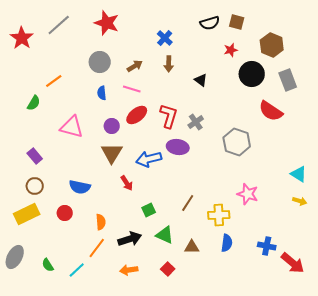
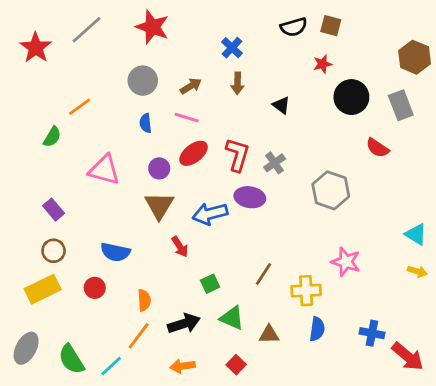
brown hexagon: (272, 45) -> (415, 57), moved
red semicircle: (271, 111) -> (377, 148), size x0.7
green semicircle: (48, 265) -> (71, 359), size x1.6

